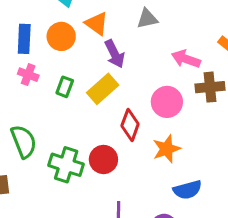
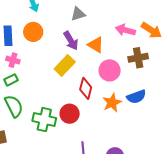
gray triangle: (147, 19) -> (78, 14), moved
orange triangle: (97, 24) -> (96, 45), moved
pink arrow: (186, 59) -> (125, 30), moved
green rectangle: (65, 87) -> (11, 80), moved, turned 48
blue semicircle: (187, 190) -> (136, 97), moved

